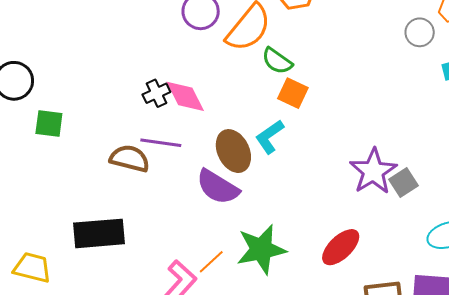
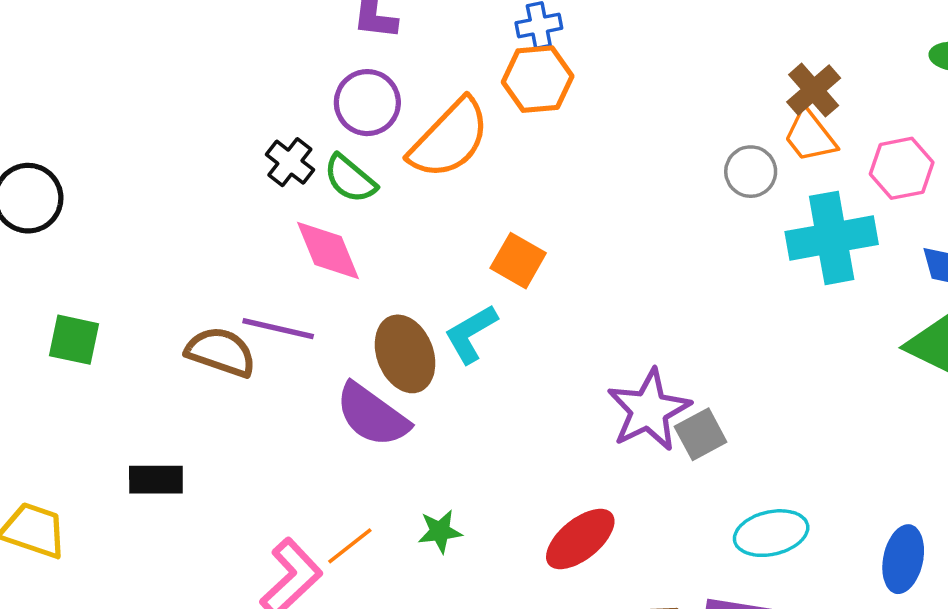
green semicircle: (277, 61) -> (350, 179), moved
black cross: (156, 93) -> (290, 162), moved, turned -32
green square: (49, 123) -> (74, 340), moved
black rectangle: (99, 233) -> (156, 480), size x0.6
green star: (261, 249) -> (440, 531), size x0.5

